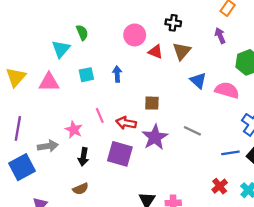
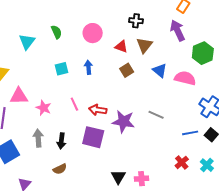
pink circle: (135, 35) -> (93, 33), moved
purple arrow: (220, 36) -> (178, 30), size x1.5
cyan triangle: (61, 49) -> (27, 42), moved
pink triangle: (49, 82) -> (19, 96), moved
brown square: (152, 103) -> (127, 70), moved, turned -32
pink star: (74, 130) -> (44, 108), moved
purple star: (155, 137) -> (123, 122), turned -30
gray arrow: (48, 146) -> (38, 138), moved, turned -84

